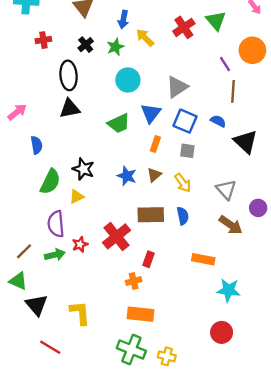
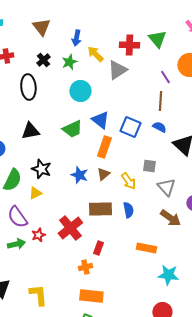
red cross: (184, 27) -> (129, 45), turned 36
gray triangle: (177, 87) -> (117, 70), moved
brown line: (233, 91) -> (160, 101), moved
black triangle: (70, 109) -> (30, 131), moved
blue triangle: (151, 113) -> (100, 120), turned -30
orange rectangle: (155, 144) -> (104, 147), size x1.5
gray square: (187, 151) -> (149, 166), moved
purple semicircle: (56, 224) -> (17, 217), turned -30

